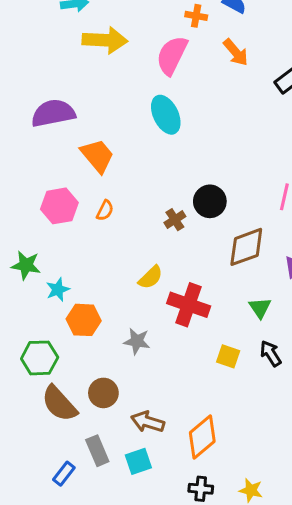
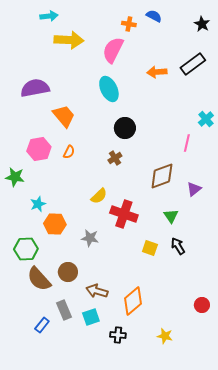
orange arrow: (236, 52) -> (157, 72), moved, turned 126
black circle: (210, 201) -> (125, 128), moved
green star: (26, 265) -> (15, 177), moved
black cross: (201, 489) -> (118, 335), moved

